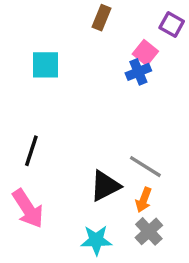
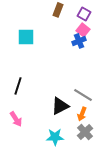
purple square: (172, 25) -> (84, 14), moved
pink arrow: (28, 209) -> (16, 119), size x0.7

